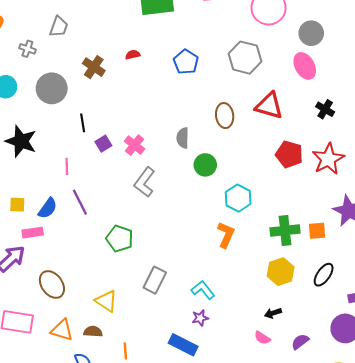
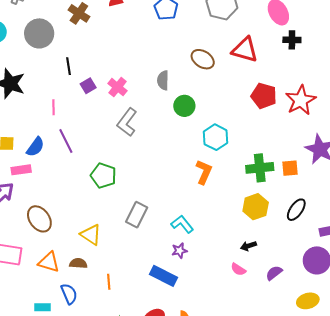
black cross: (325, 109) -> (292, 40), moved, turned -30
brown ellipse: (225, 116) -> (203, 59), turned -50

